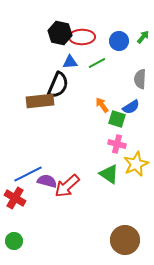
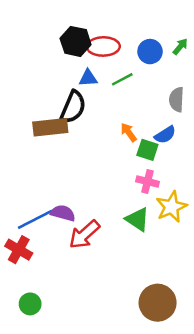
purple semicircle: (47, 181) -> (63, 213), moved
green circle: (14, 241) -> (30, 304), moved

